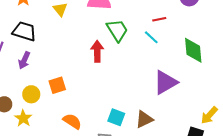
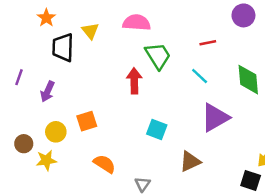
black trapezoid: (24, 31) -> (63, 48), moved, turned -105
cyan line: (151, 37) -> (200, 76), moved
cyan square: (116, 117) -> (157, 129), moved
yellow star: (23, 118) -> (46, 160), turned 30

